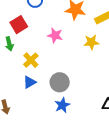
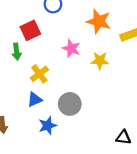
yellow star: (91, 42) -> (100, 61), moved
blue star: (62, 105) -> (48, 126), moved

